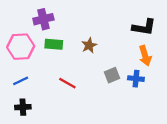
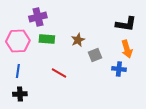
gray square: (112, 75) -> (95, 55), moved
blue line: (21, 81) -> (18, 71), turned -56

